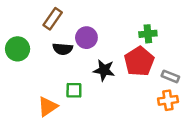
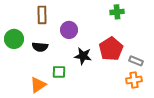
brown rectangle: (53, 19) -> (42, 15), turned -36
green cross: (148, 34) -> (117, 12), moved
black semicircle: (63, 49) -> (40, 47), moved

